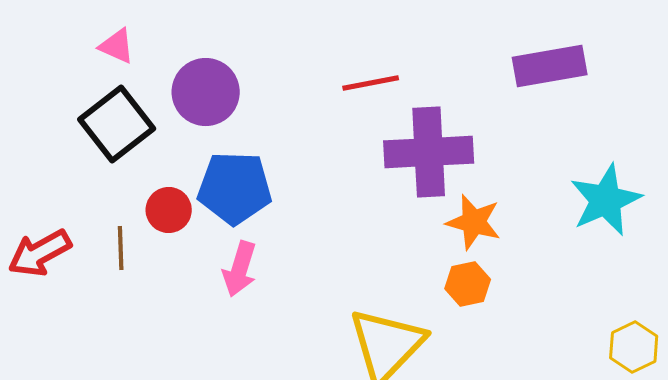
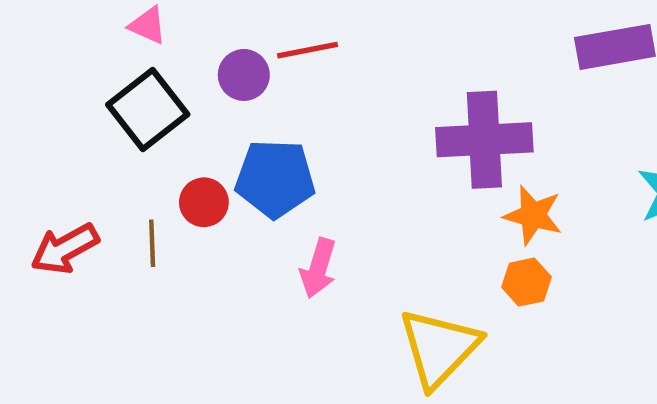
red line: (371, 83) -> (307, 50), moved
purple circle: (206, 92) -> (244, 75), size x0.7
pink arrow: (240, 269) -> (318, 268), moved

